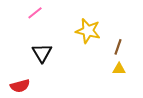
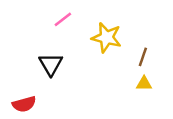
pink line: (35, 13) -> (63, 19), moved

